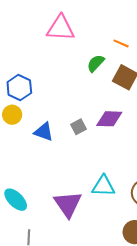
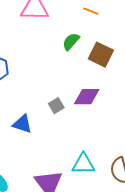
orange line: (121, 43) -> (91, 11), moved
blue triangle: (44, 132) -> (22, 124), moved

